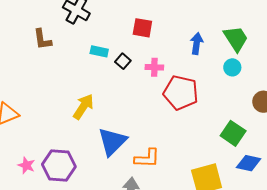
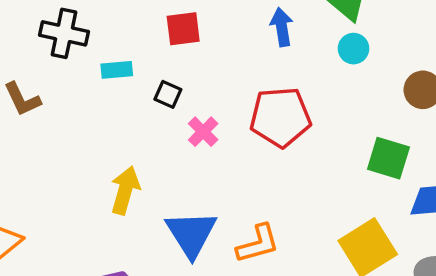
cyan rectangle: (99, 51) -> (117, 70), moved
pink cross: (154, 67) -> (203, 132), moved, turned -30

